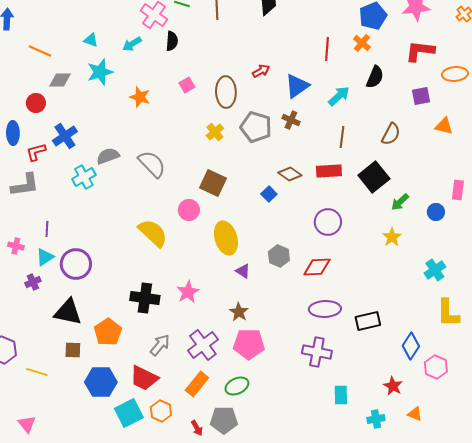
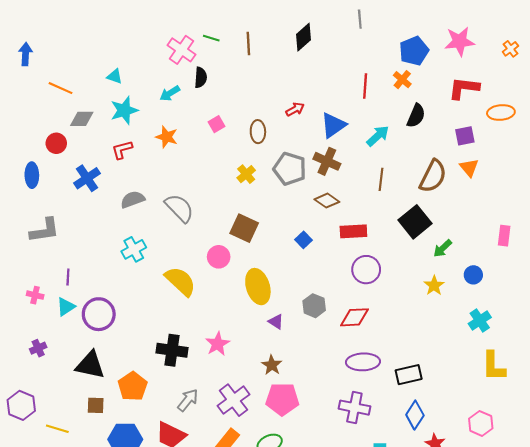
cyan arrow: (132, 44) -> (170, 93), moved
brown ellipse: (226, 92) -> (258, 132), size x0.7
brown cross: (291, 120) -> (327, 161), size x1.4
orange triangle: (444, 126) -> (469, 168), moved, turned 36
brown semicircle: (391, 134) -> (433, 176), size x1.4
red L-shape: (36, 152) -> (122, 150), moved
red rectangle: (329, 171) -> (353, 231), moved
brown diamond: (290, 174) -> (327, 201), moved
cyan cross: (84, 177) -> (134, 249), moved
blue circle: (436, 212) -> (473, 275), moved
purple cross: (33, 282) -> (38, 348), moved
blue diamond: (411, 346) -> (415, 415), moved

